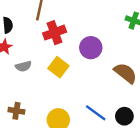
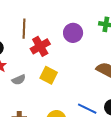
purple circle: (91, 48) -> (73, 33), moved

